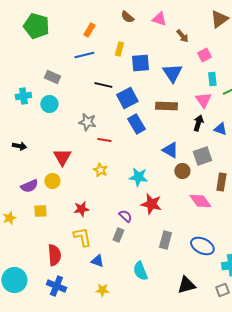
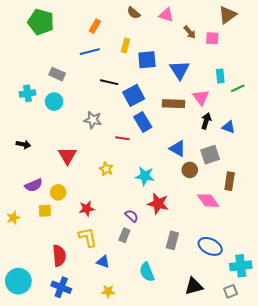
pink square: (204, 55) -> (212, 38), moved, turned 32
pink triangle: (203, 100) -> (201, 97), moved
red line: (104, 140) -> (122, 138), moved
yellow circle: (52, 181) -> (58, 192), moved

